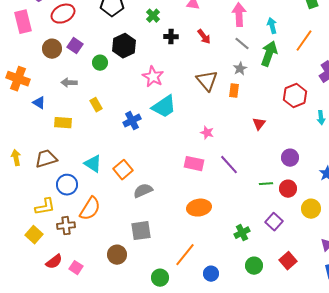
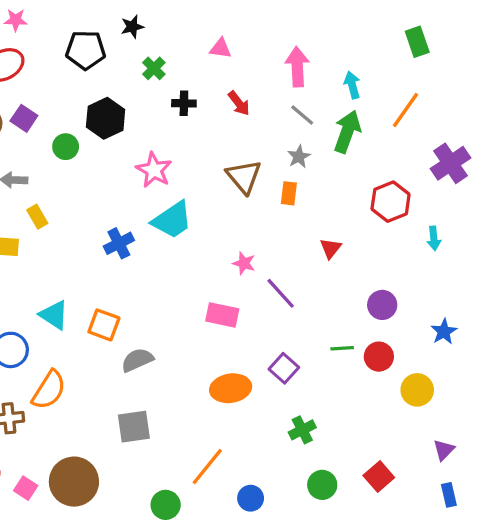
yellow rectangle: (96, 105) -> (37, 217), moved
purple line: (229, 165) -> (281, 293), moved
orange square: (123, 170) -> (104, 325), turned -30
purple square: (274, 222) -> (284, 368), moved
brown circle: (117, 255) -> (74, 482), moved, size x1.5

